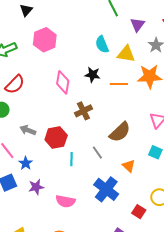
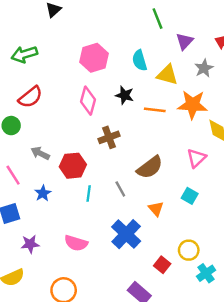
pink hexagon: (45, 40) -> (94, 58), moved
blue star: (26, 163) -> (43, 193), moved
purple star: (36, 187) -> (30, 244), moved

